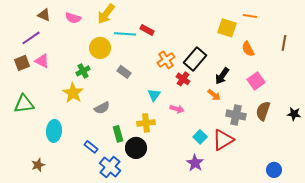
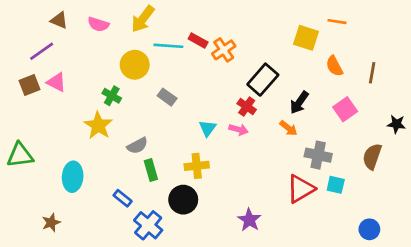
brown line: (284, 43) -> (372, 73), moved
orange cross: (166, 60) -> (224, 50), moved
green cross: (83, 71) -> (112, 96), turned -32
green triangle: (24, 104) -> (20, 155), moved
pink arrow: (177, 109) -> (239, 129), moved
brown semicircle: (263, 111) -> (372, 156), moved
black star: (294, 114) -> (396, 124), moved
green rectangle: (118, 134) -> (151, 170), moved
cyan square: (200, 137) -> (336, 185), moved, turned -32
purple star: (195, 163) -> (249, 220), moved

